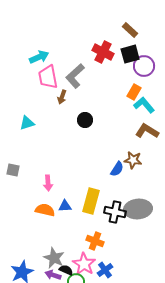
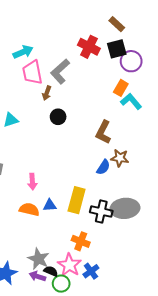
black circle: (85, 120) -> (58, 117), moved
brown L-shape: (147, 131) -> (103, 132), moved, turned -95

